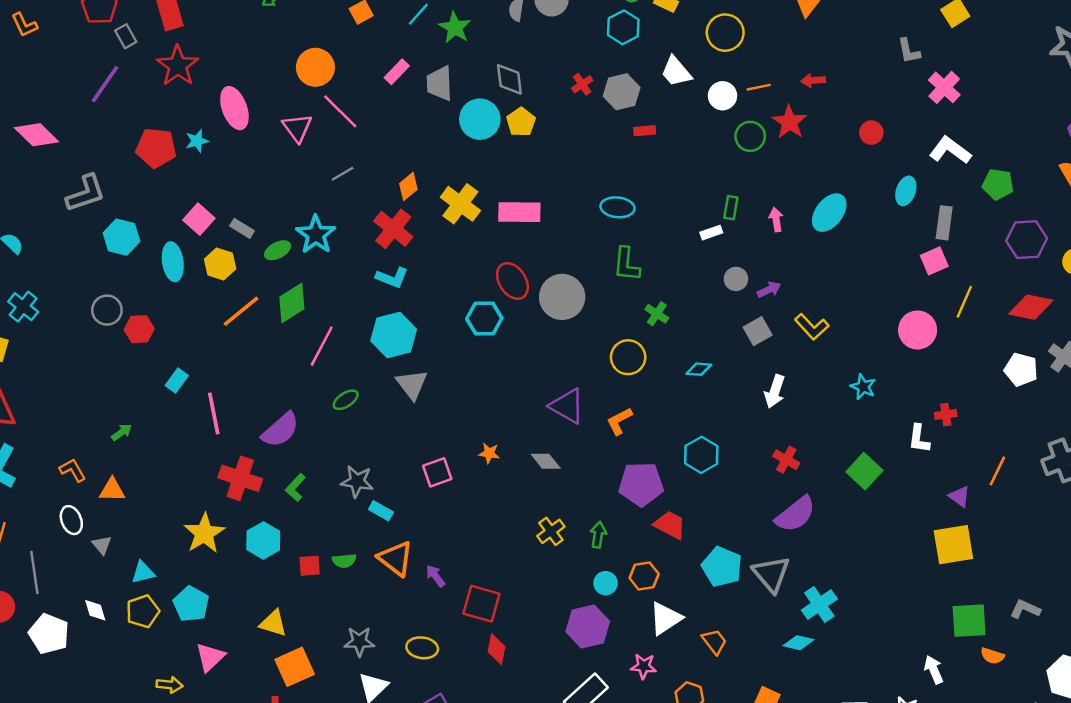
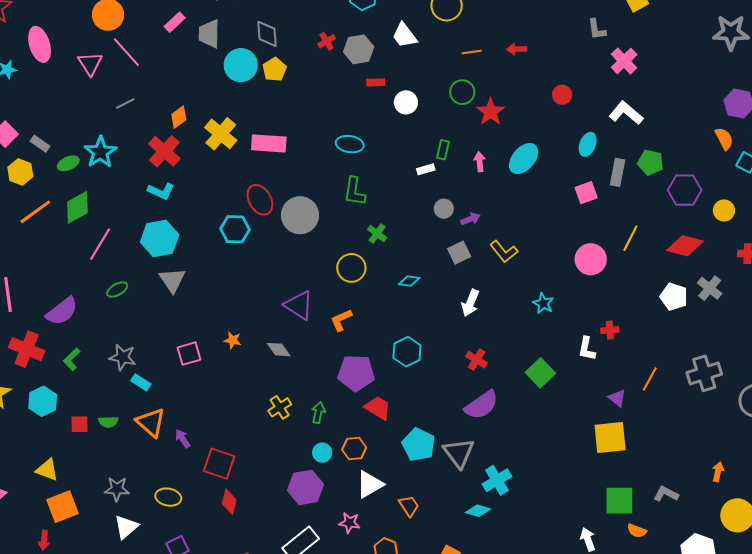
white circle: (723, 96) -> (406, 102), moved
red star: (789, 122) -> (491, 112), moved
green pentagon: (998, 184) -> (651, 162), moved
pink square: (934, 261) -> (586, 193), moved

